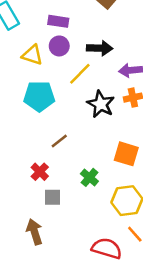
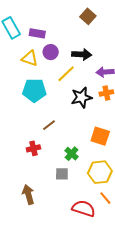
purple rectangle: (58, 21) -> (37, 33), moved
black star: (101, 104) -> (81, 97), turned 30
red cross: (40, 172) -> (33, 148), turned 32
gray square: (53, 197) -> (62, 174), moved

